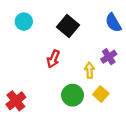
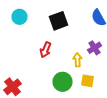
black square: (68, 26) -> (58, 21), turned 30
yellow square: (101, 94) -> (88, 81), turned -32

